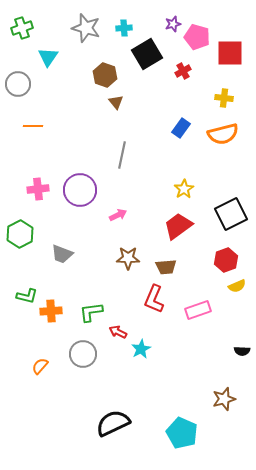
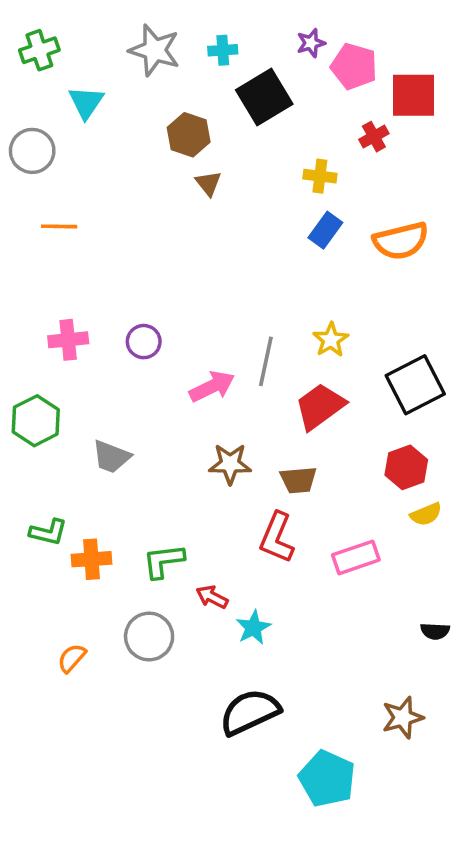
red cross: (183, 71) -> (374, 137), moved
yellow cross: (224, 98) -> (320, 176), moved
gray line: (122, 155) -> (266, 361), moved
purple circle: (80, 190) -> (144, 342), size x0.6
pink arrow: (118, 215) -> (212, 387), size x1.4
black semicircle: (113, 423) -> (250, 712), moved

